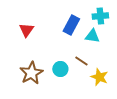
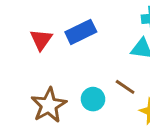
blue rectangle: (71, 25) -> (81, 32), moved, turned 36

